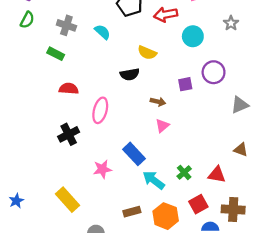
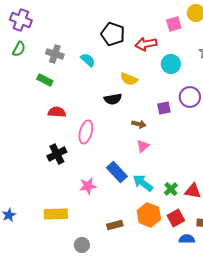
green cross: (184, 172) -> (171, 189), moved
cyan arrow: (154, 180) -> (143, 183), moved
yellow rectangle: (68, 200) -> (56, 214), turned -50
orange hexagon: (166, 216) -> (149, 215), moved

